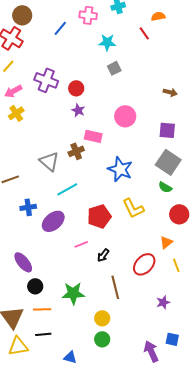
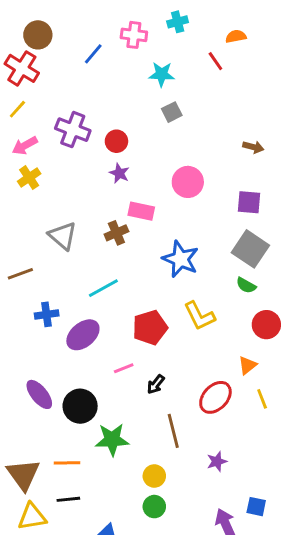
gray triangle: (49, 161) -> (63, 236), moved
black circle: (35, 286) -> (80, 406), moved, size x1.5
purple star: (163, 302) -> (217, 461), moved

